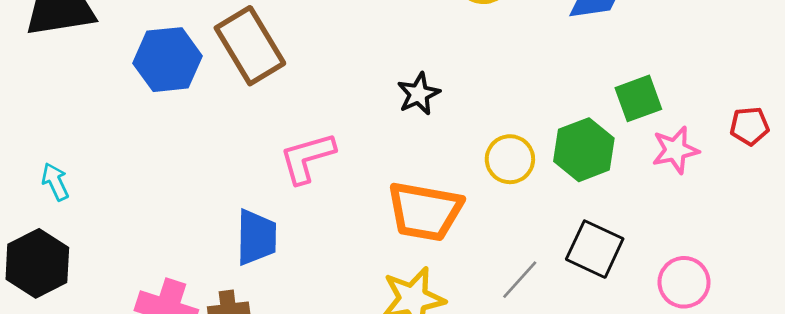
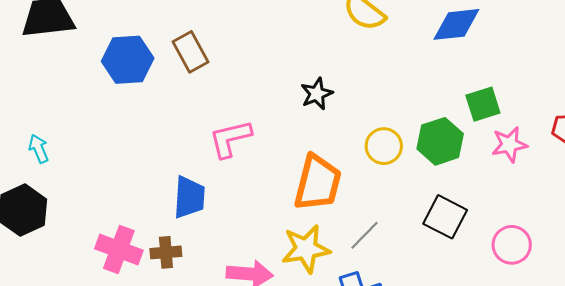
brown rectangle: (250, 46) -> (190, 52), size x0.7
orange trapezoid: (425, 211) -> (318, 183), turned -88
gray line: (520, 280) -> (365, 235), moved

